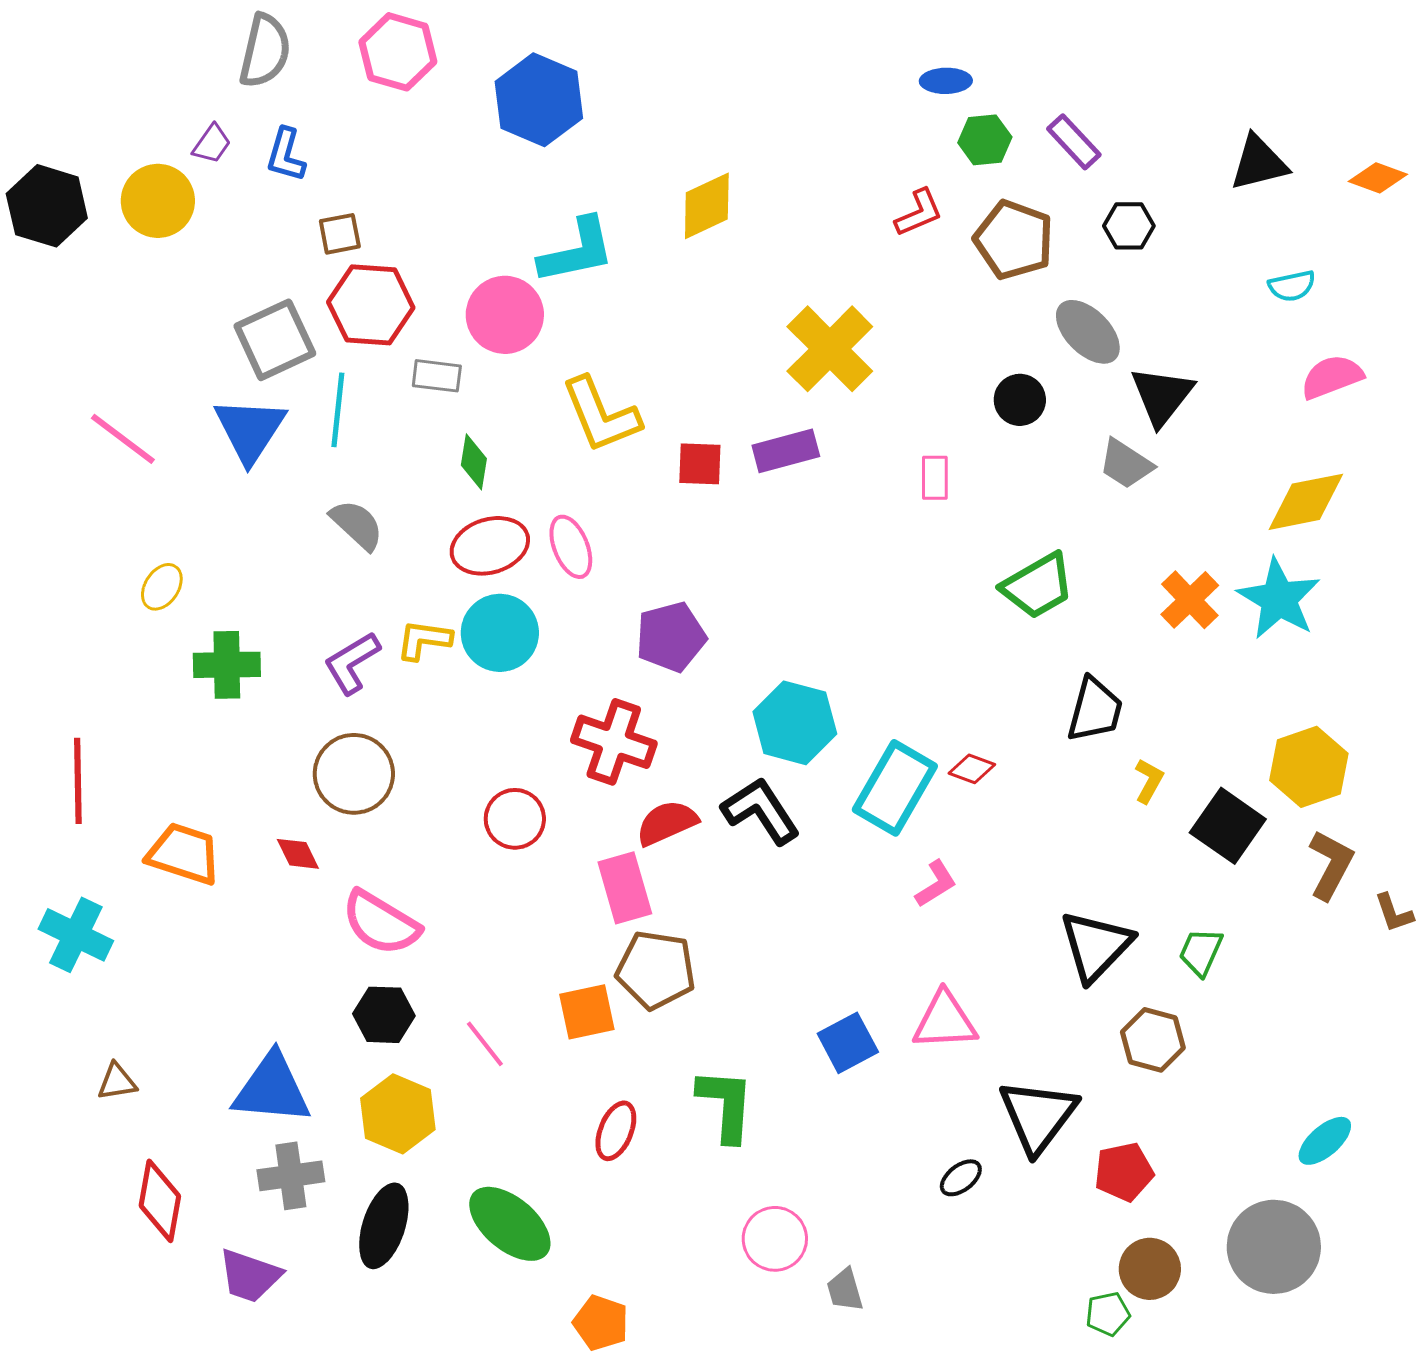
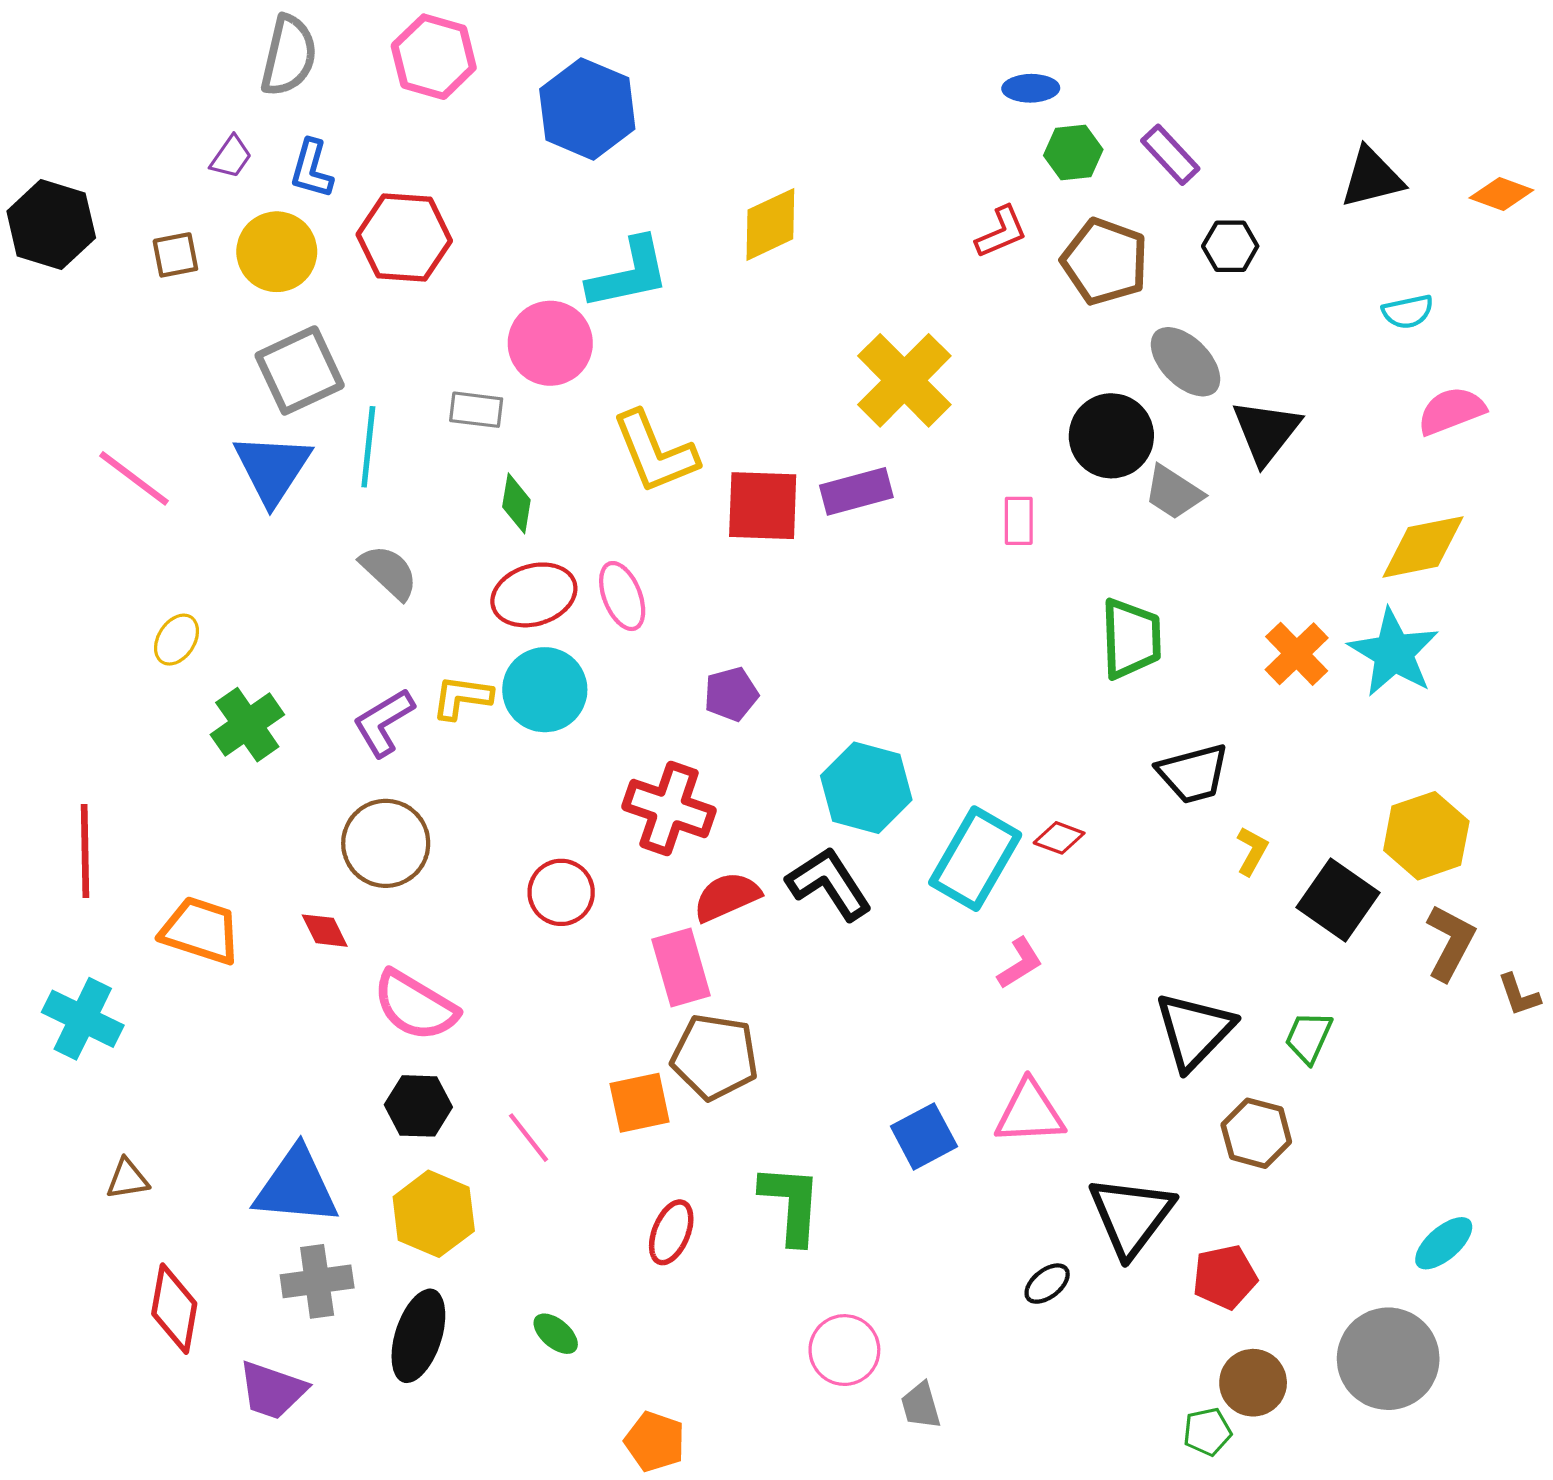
yellow circle: (158, 201) -> (277, 252), moved
brown square: (340, 234) -> (175, 255), moved
red hexagon: (371, 305) -> (404, 238), moved
black circle: (1020, 400) -> (1111, 436), size x1.5
red square: (700, 464) -> (763, 506), size x1.5
gray trapezoid: (1126, 464) -> (1173, 492), moved
green trapezoid: (1038, 586) -> (1131, 639), turned -62
purple pentagon: (671, 637) -> (731, 694), size x0.7
green cross: (227, 665) -> (247, 725), turned -34
black trapezoid: (1095, 710) -> (1193, 774), turned 60
green ellipse: (510, 1224) -> (556, 1334), size x0.5

